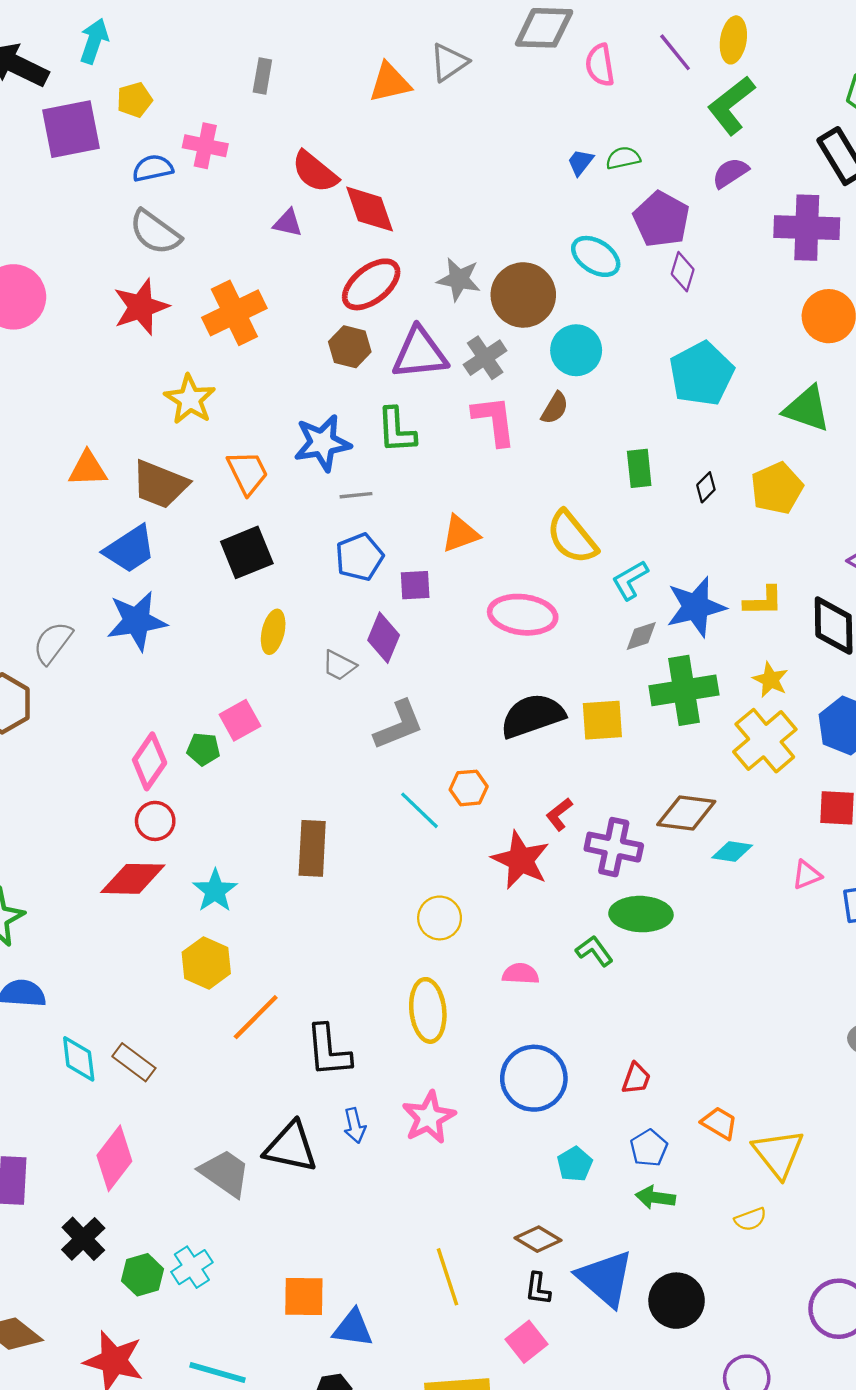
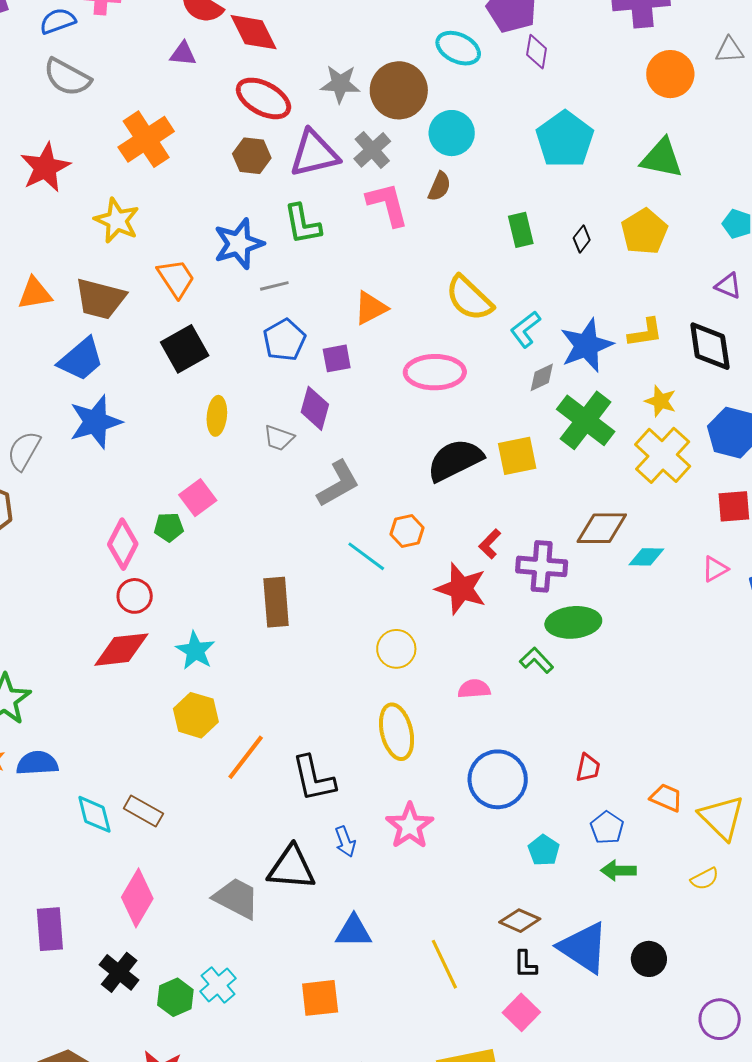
red ellipse: (371, 284) -> (263, 98), turned 74
red star: (141, 307) -> (45, 167), moved
green cross: (684, 690) -> (586, 420), turned -36
black circle: (677, 1301) -> (649, 959), size x0.7
blue triangle: (353, 1328) -> (354, 931), moved

